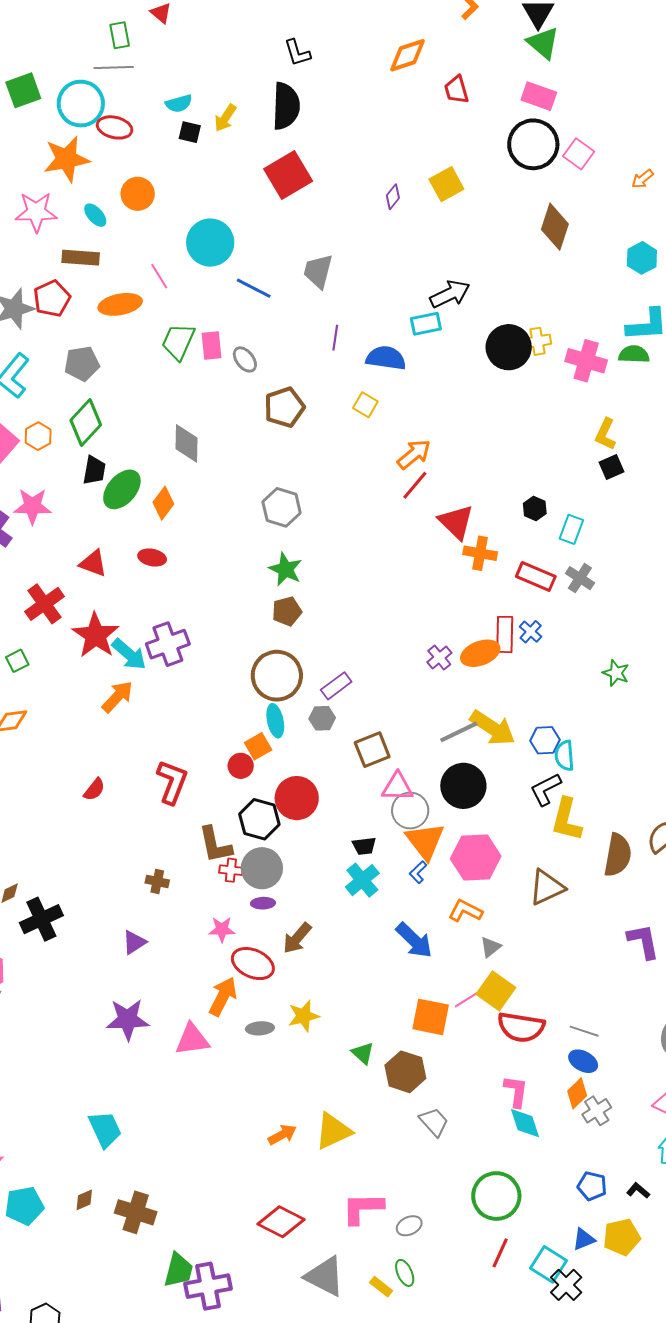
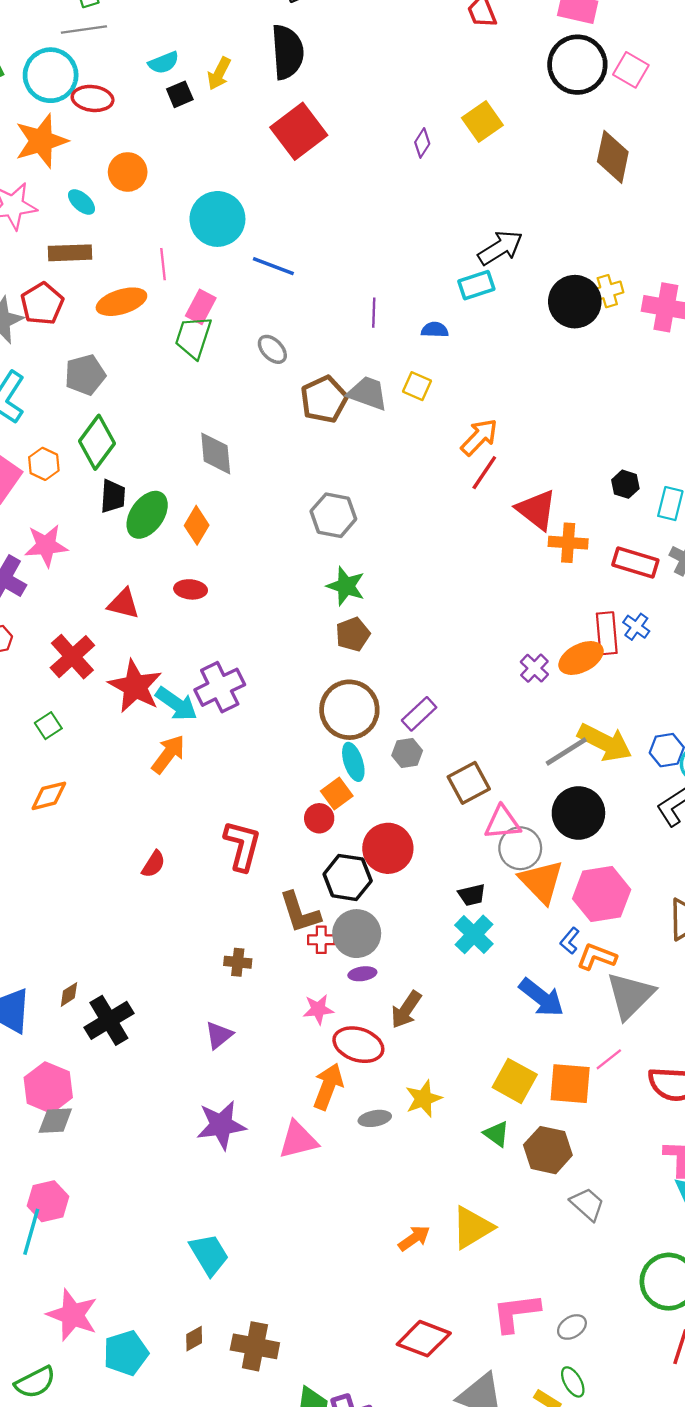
black square: (190, 132) -> (180, 94), turned -30
gray trapezoid: (318, 271) -> (368, 393), moved, turned 102
pink line: (159, 276) -> (163, 264), turned 32
pink rectangle: (211, 346) -> (201, 307), moved, turned 40
blue semicircle: (386, 358) -> (435, 330), size x0.6
blue L-shape: (418, 872) -> (570, 941), moved
gray triangle: (490, 947) -> (630, 995), size x2.0
yellow square: (496, 991) -> (515, 1081), moved

